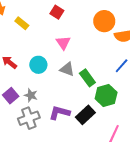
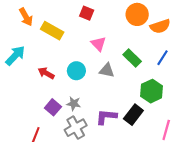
yellow rectangle: (22, 23) -> (52, 31), size x1.5
green rectangle: (87, 78) -> (132, 58), moved

